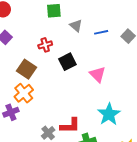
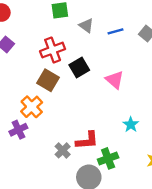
red cross: (45, 45) -> (53, 50), size x1.5
brown square: (26, 69) -> (48, 80), moved
cyan star: (109, 114) -> (131, 125), size x0.6

